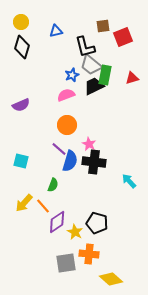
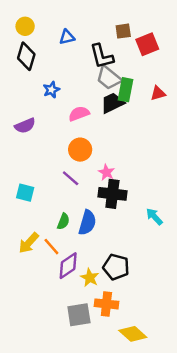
blue star: (72, 75) -> (51, 90), moved
blue semicircle: (70, 161) -> (87, 223), moved

